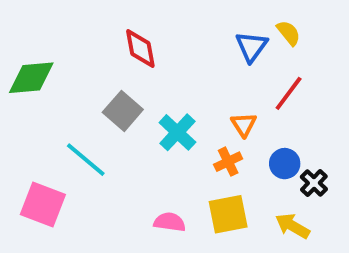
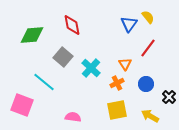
green diamond: (31, 78) -> (32, 35), moved
black cross: (314, 183) -> (169, 97), moved
pink semicircle: (170, 222) -> (73, 117), moved

